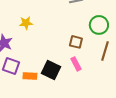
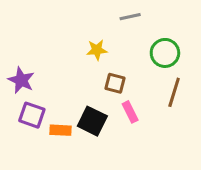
yellow star: (26, 23) -> (97, 50), moved
brown square: (76, 42) -> (115, 83), moved

